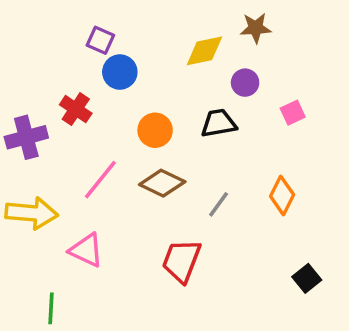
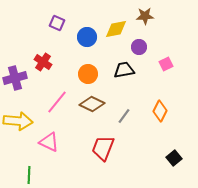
blue circle: (120, 72) -> (87, 37), moved

